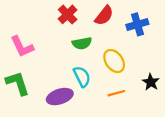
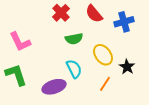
red semicircle: (104, 16) -> (94, 14), turned 102
black star: (151, 82) -> (127, 67), moved
orange line: (116, 93) -> (105, 84), turned -42

